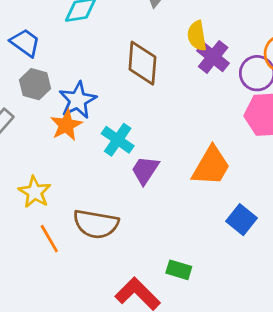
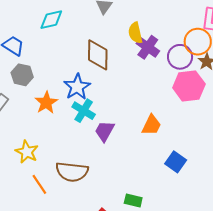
blue star: (78, 100) -> (77, 87), moved
orange trapezoid: (211, 166) -> (151, 125), size x0.7

